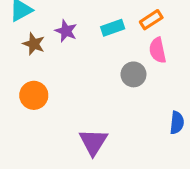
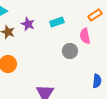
orange rectangle: (151, 20) -> (95, 15), moved

